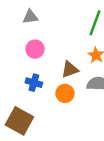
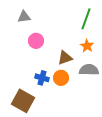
gray triangle: (30, 17) -> (24, 17), moved
blue cross: (34, 83) -> (42, 78), moved

